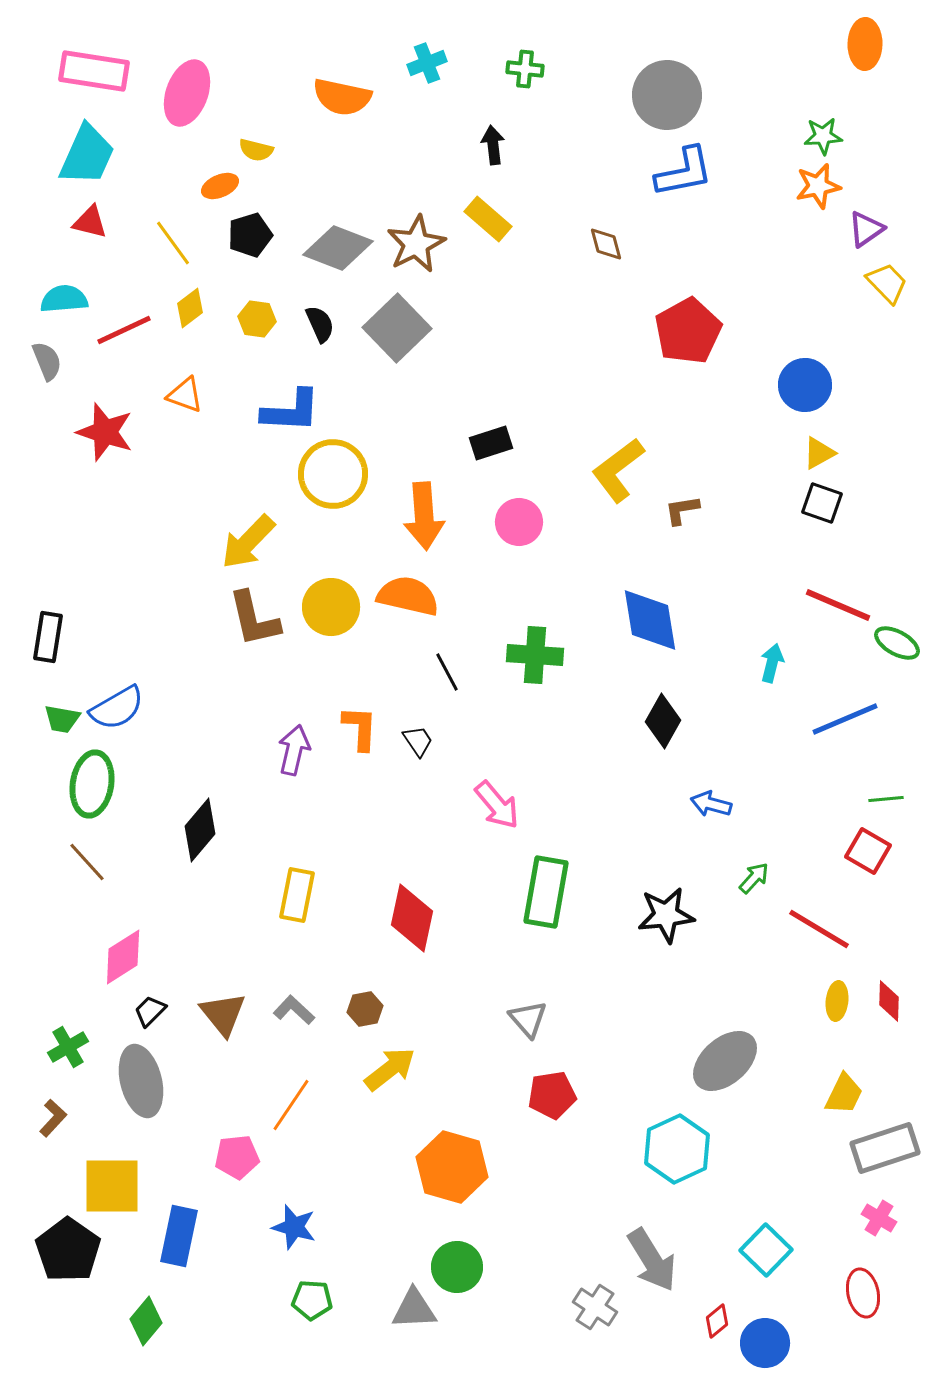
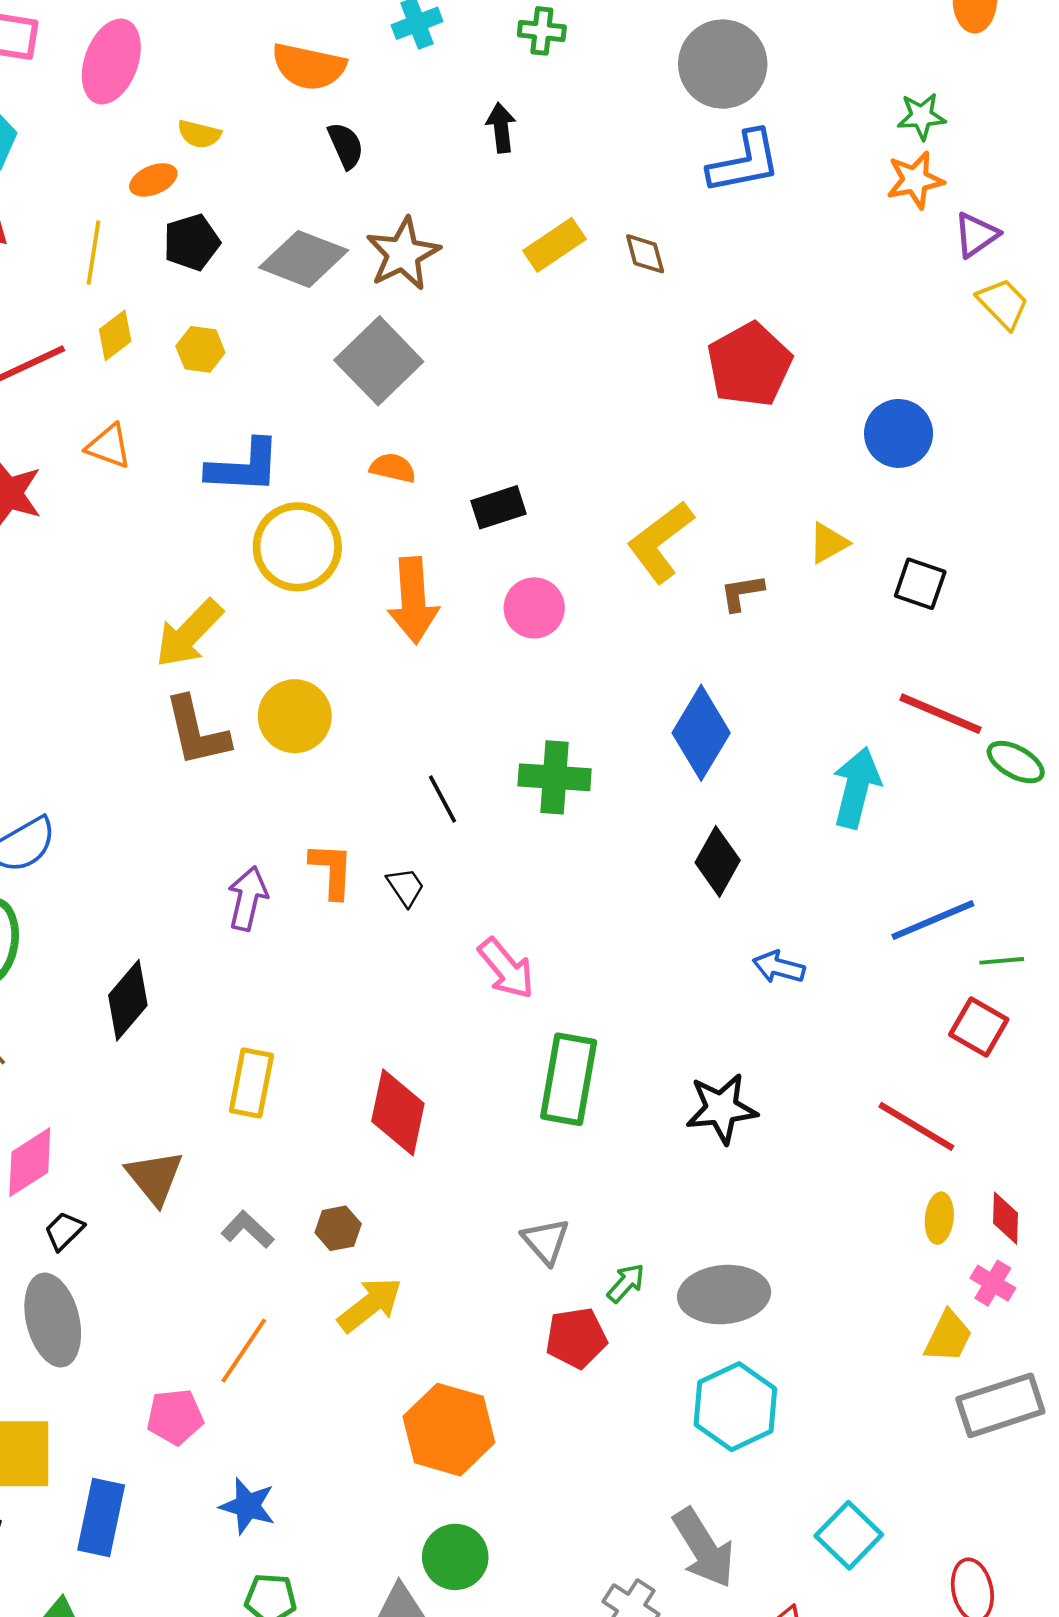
yellow rectangle: (488, 219) -> (555, 245), moved, turned -75
yellow line: (173, 243) -> (93, 253), turned 45
black semicircle: (320, 324) -> (346, 146), moved
yellow triangle: (819, 453) -> (828, 543), moved
orange semicircle: (408, 596) -> (393, 468), moved, size x0.6
blue diamond: (650, 620) -> (701, 733), turned 40
cyan arrow: (772, 663) -> (856, 788), size x1.6
blue line: (845, 719) -> (933, 920), moved
green arrow: (754, 878) -> (626, 1283), moved
brown triangle: (223, 1014) -> (155, 1177), moved
gray ellipse: (725, 1061) -> (724, 1295), moved, turned 36
pink cross: (879, 1218) -> (993, 1283), moved

